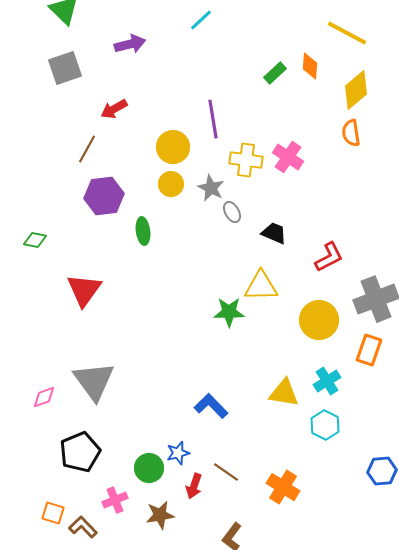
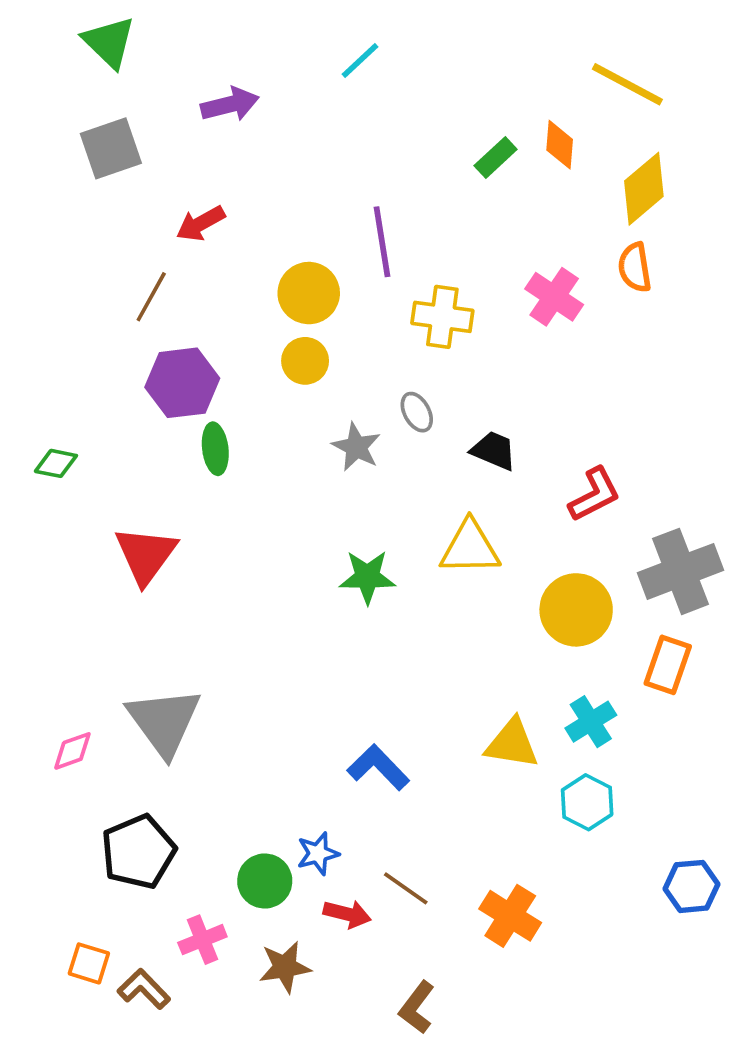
pink cross: (288, 157) -> (554, 297), moved
gray star: (211, 188) -> (356, 447), moved
green ellipse: (143, 231) -> (215, 449), moved
green star: (229, 312) -> (367, 577), moved
red arrow: (194, 486) -> (347, 914), turned -95

